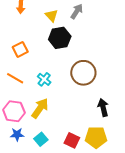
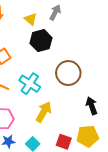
cyan cross: (44, 79) -> (30, 84), size x1.5
yellow arrow: (40, 108) -> (44, 112), moved

